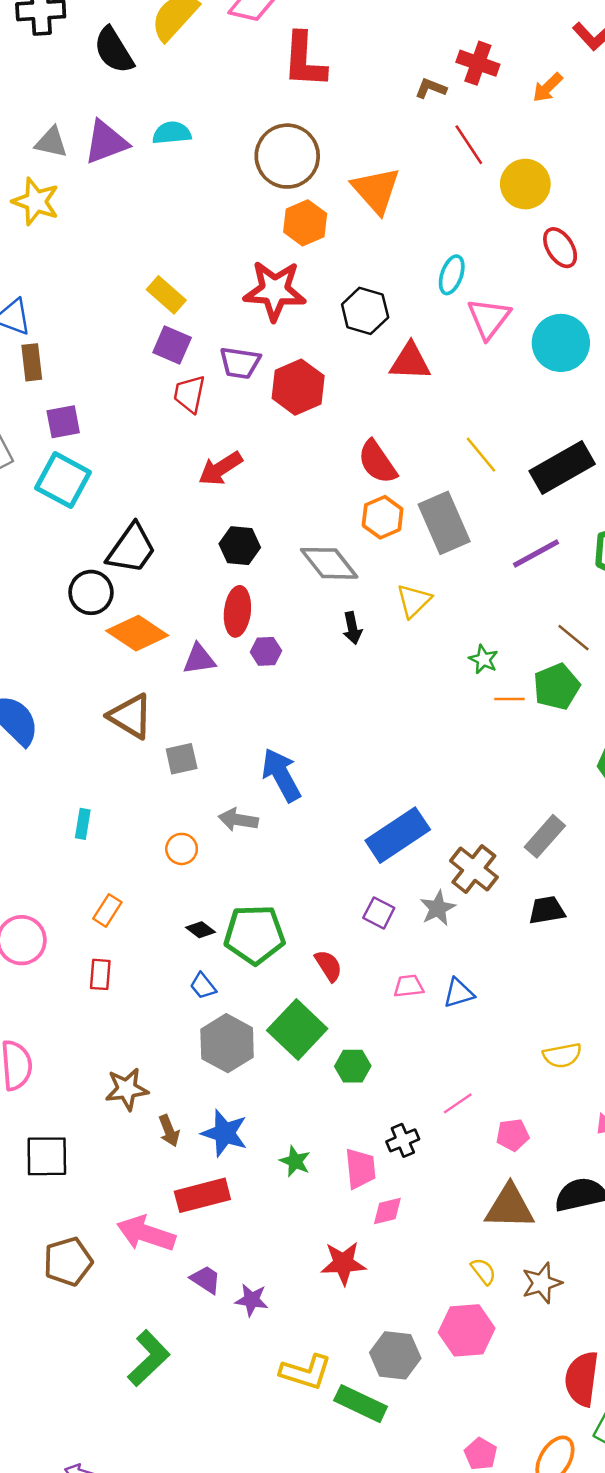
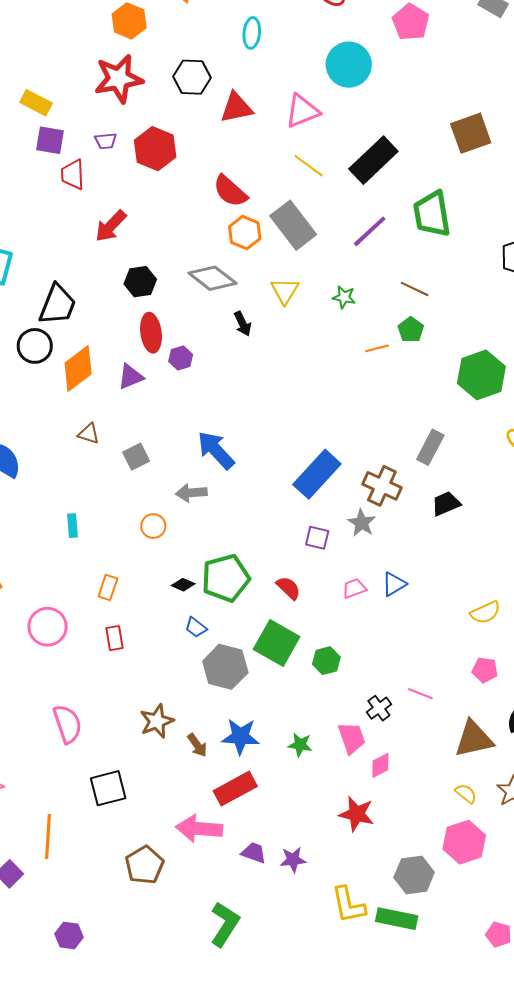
pink triangle: (489, 318) -> (302, 111), moved, turned 45
purple trapezoid: (240, 363) -> (106, 141), size x0.7
orange diamond: (137, 633) -> (78, 369), turned -57
green star: (483, 659) -> (344, 297), moved
green pentagon: (557, 687) -> (411, 330), size x0.7
brown triangle: (130, 716) -> (89, 434), size x0.6
pink line: (458, 1103) -> (420, 694), moved, turned 70
pink pentagon: (513, 1135) -> (485, 670), moved, turned 30
red star: (343, 1263) -> (357, 814), turned 30
yellow L-shape: (306, 1372) -> (348, 905), turned 75

